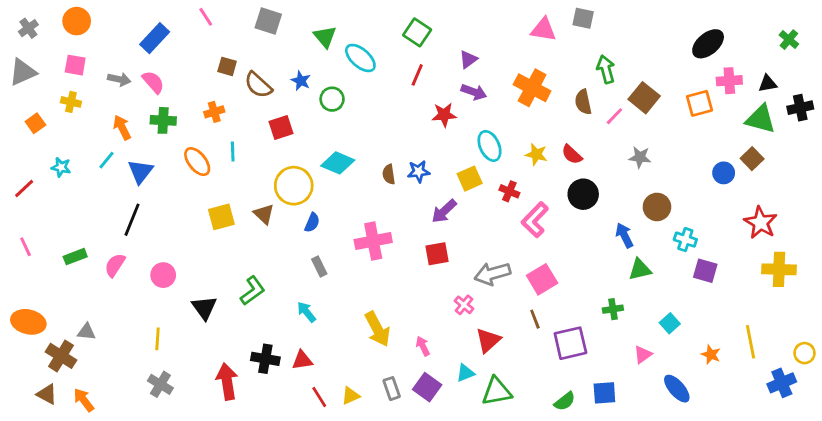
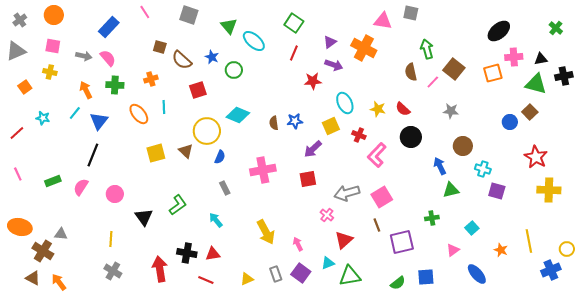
orange cross: (532, 88) -> (364, 48), moved
red line: (319, 397) -> (206, 280), moved, turned -35

